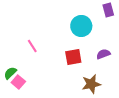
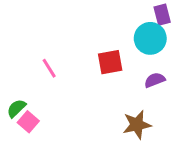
cyan circle: (81, 26) -> (150, 38), moved
red square: (73, 57) -> (110, 62), moved

